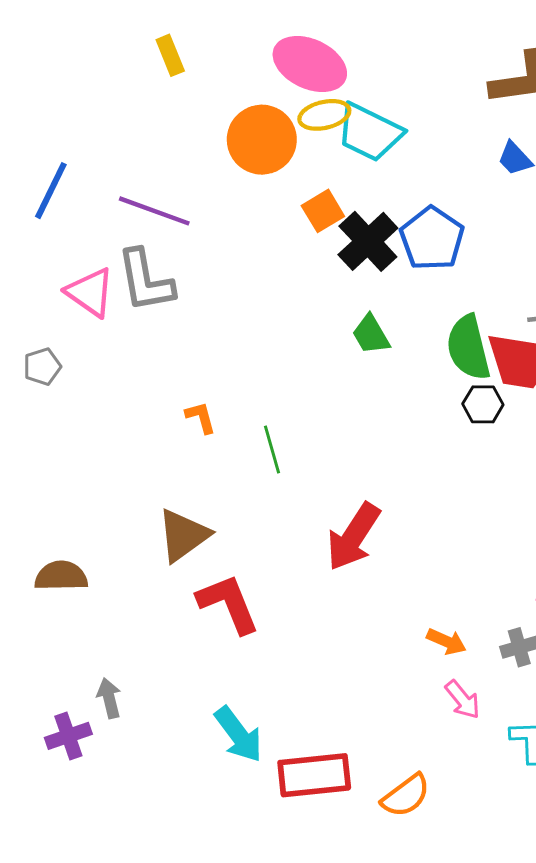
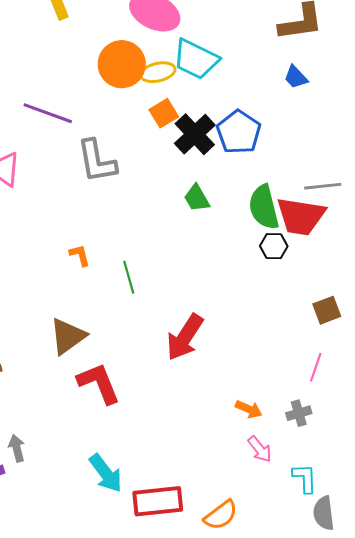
yellow ellipse: (324, 115) -> (158, 72), moved
gray L-shape: (145, 281) -> (97, 161), moved

